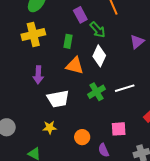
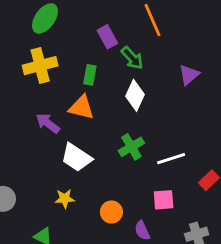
orange triangle: (75, 66) -> (81, 107), moved
purple arrow: (38, 75) -> (48, 123), turned 126
white line: (125, 88) -> (171, 159), moved
white trapezoid: (58, 99) -> (76, 157), turned 45

